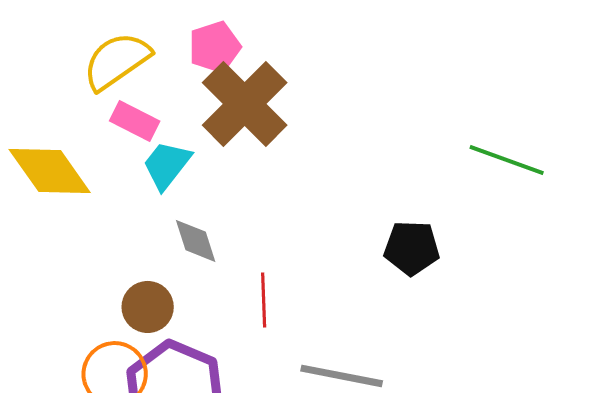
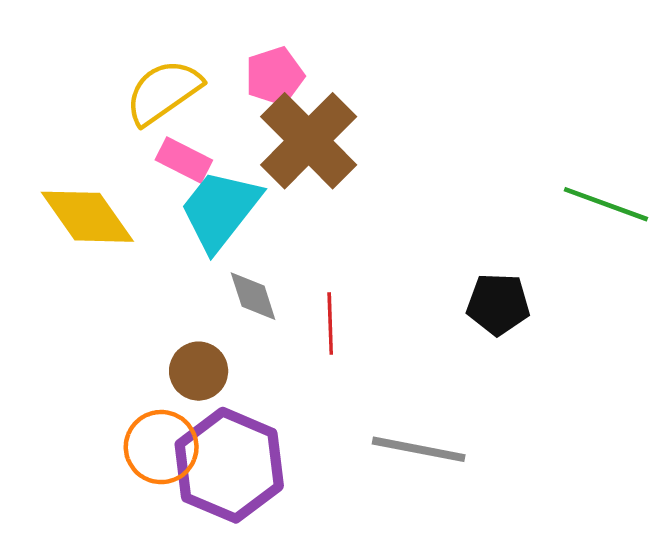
cyan trapezoid: (167, 165) -> (220, 210), size x1.5
red line: (264, 300) -> (330, 323), moved

